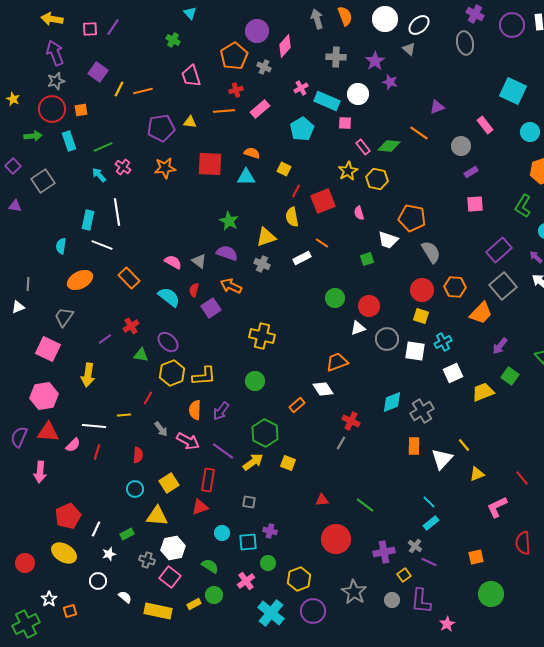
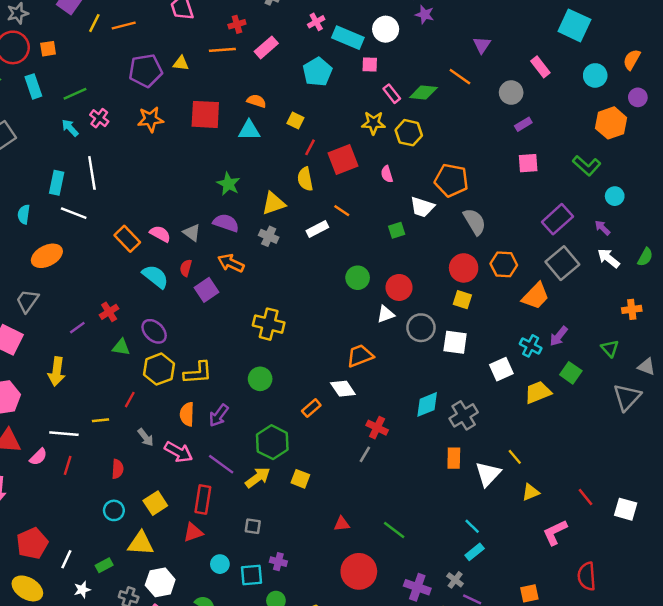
purple triangle: (437, 107) -> (482, 45), turned -35
yellow star: (348, 171) -> (373, 123), turned 30
green L-shape: (523, 206) -> (587, 166), turned -80
orange rectangle: (129, 278) -> (127, 239), moved
cyan cross: (443, 342) -> (531, 346), moved, turned -36
purple cross: (384, 552) -> (417, 587), turned 30

